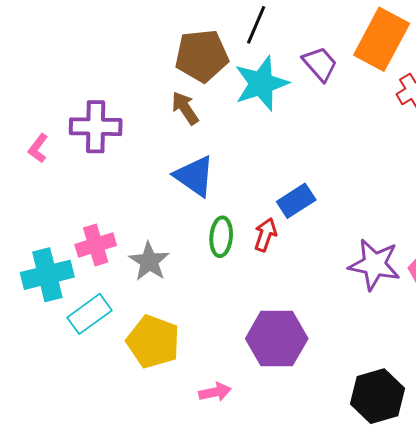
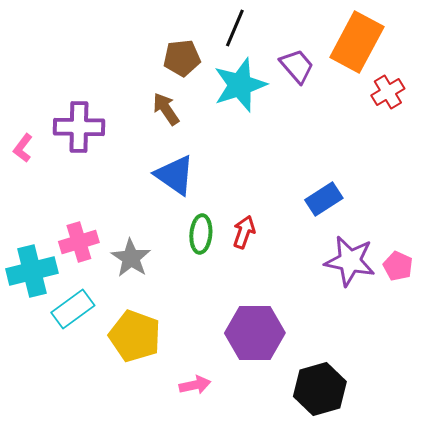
brown pentagon: (202, 56) -> (182, 58), size x0.7
blue rectangle: (296, 201) -> (324, 199), moved
black hexagon: (377, 396) -> (320, 389), moved

